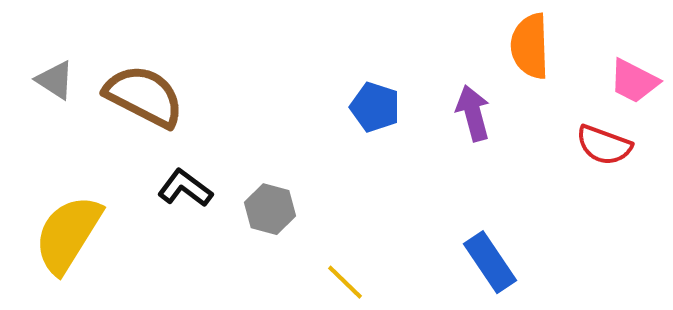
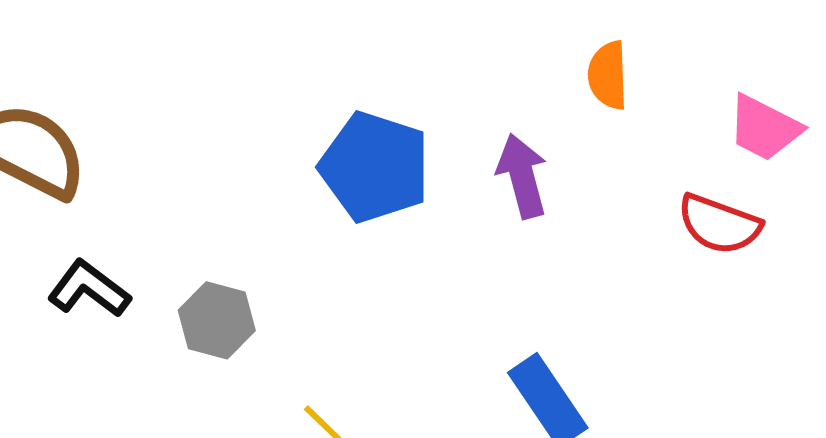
orange semicircle: (530, 46) -> (608, 75), size x0.7
blue pentagon: (375, 107) -> (375, 167), size x1.5

